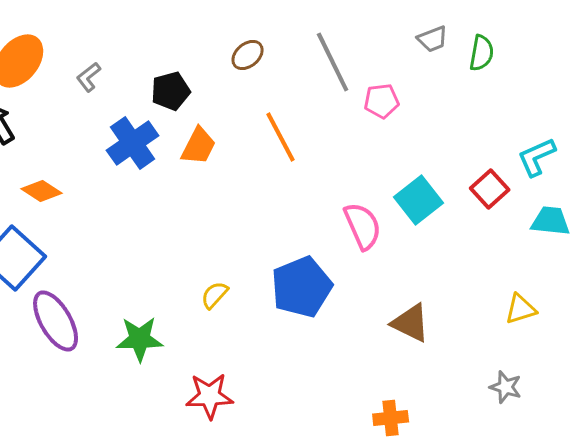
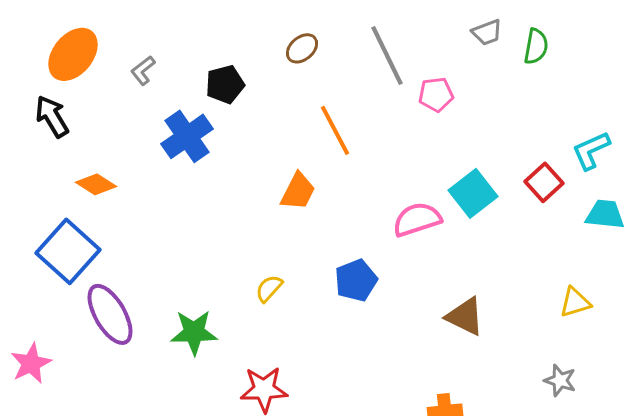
orange trapezoid: (199, 146) -> (298, 191), moved
pink semicircle: (363, 226) -> (417, 219), turned -84
blue pentagon: (302, 287) -> (356, 280), size x0.7

